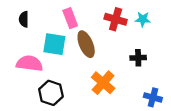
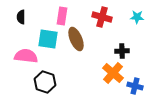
pink rectangle: (70, 18) -> (62, 16), turned 30
cyan star: (143, 19) -> (137, 17), moved
orange cross: (103, 83) -> (113, 73), moved

